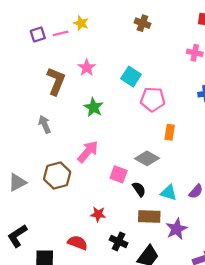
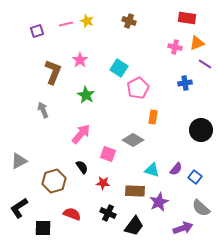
yellow star: (81, 23) -> (87, 21), moved
pink line: (61, 33) -> (66, 24), moved
pink pentagon: (153, 99) -> (138, 88), turned -30
brown hexagon: (57, 176) -> (54, 181), moved
black semicircle: (139, 189) -> (82, 167), moved
red star: (98, 214) -> (103, 183), moved

